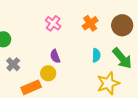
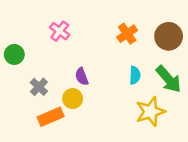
pink cross: (53, 23) -> (60, 31), moved
gray cross: (13, 64) -> (39, 87), moved

